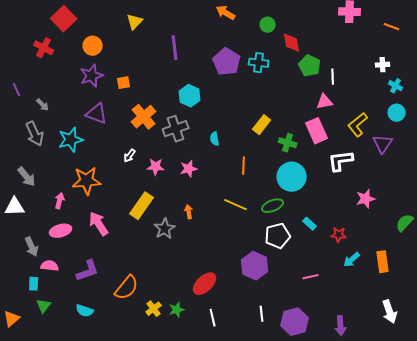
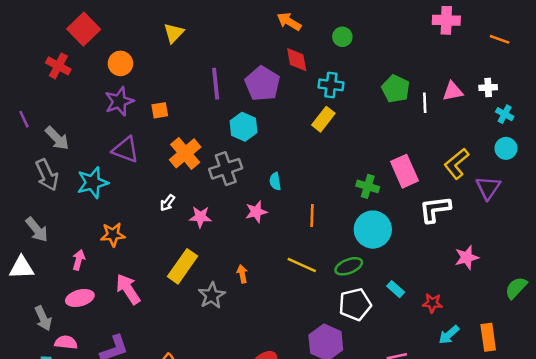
red diamond: (292, 43) -> (297, 60), moved
purple line: (175, 48) -> (216, 84), moved
purple pentagon: (227, 62) -> (262, 84), moved
pink triangle: (325, 102) -> (453, 91), moved
gray arrow: (43, 105) -> (57, 138), size x1.5
yellow rectangle: (262, 125) -> (323, 119), moved
pink star: (189, 169) -> (256, 212), moved
orange star: (87, 181) -> (113, 235), size x0.7

